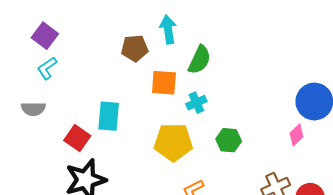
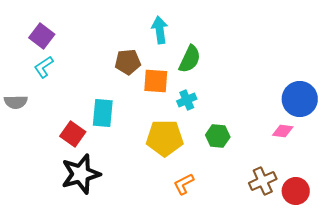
brown pentagon: (135, 48) -> (128, 62), moved
gray semicircle: (33, 109) -> (16, 102), moved
pink diamond: (297, 135) -> (283, 131), turned 50

